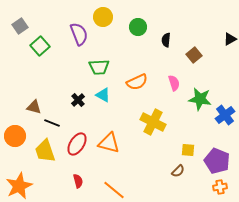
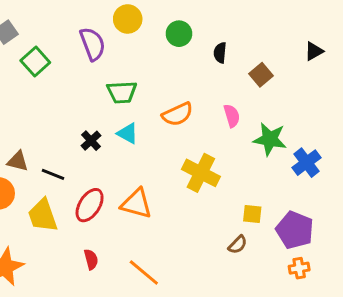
brown triangle: (34, 107) -> (18, 161), moved

